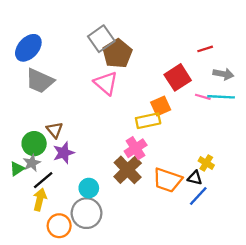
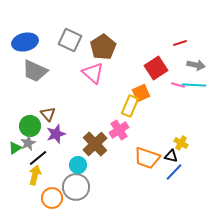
gray square: (101, 39) -> (70, 40), moved, turned -30
blue ellipse: (28, 48) -> (25, 42), turned 35
yellow rectangle: (148, 121) -> (130, 106), turned -55
brown cross: (128, 170) -> (95, 144), moved

